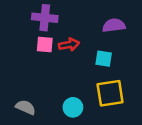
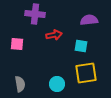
pink square: (45, 45) -> (17, 44), moved
gray semicircle: (26, 107) -> (20, 84), turned 56

